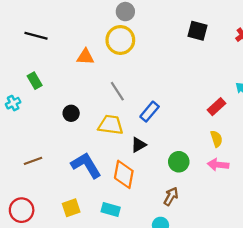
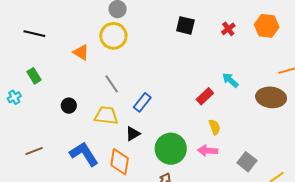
orange triangle: (85, 57) -> (81, 52), turned 30
yellow semicircle: (216, 139) -> (215, 127), moved
green circle: (179, 162) -> (171, 149), size x1.6

